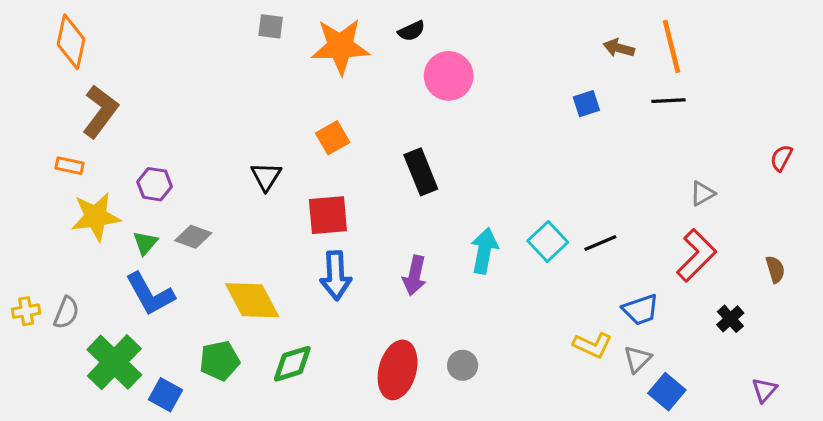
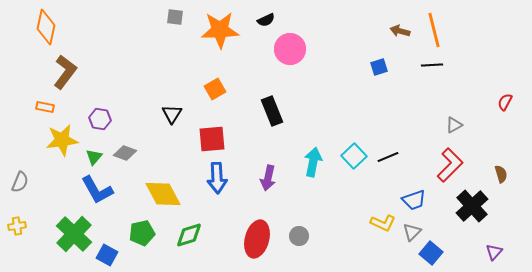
yellow cross: (26, 311) -> (17, 226), moved
gray semicircle: (66, 313) -> (20, 182), moved
black cross: (730, 319) -> (472, 206), size x1.8

